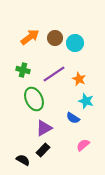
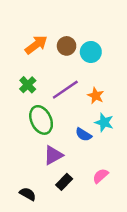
green cross: (23, 70) -> (28, 85), turned 32
blue semicircle: (73, 118) -> (84, 135), moved
black rectangle: (43, 150) -> (64, 182), moved

